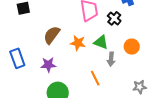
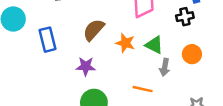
black cross: (114, 18) -> (185, 17), moved, turned 32
blue rectangle: (17, 58) -> (48, 40), moved
orange line: (95, 78) -> (143, 89), turned -56

